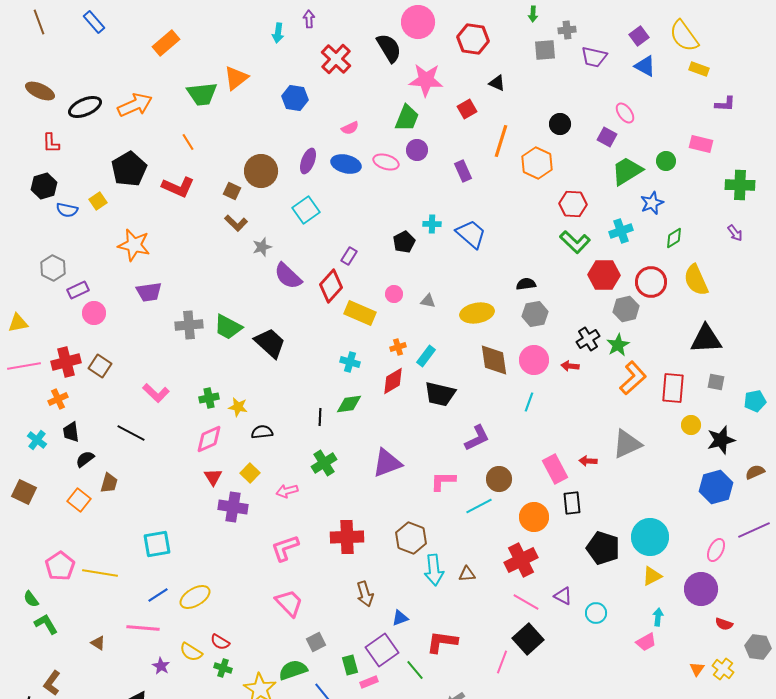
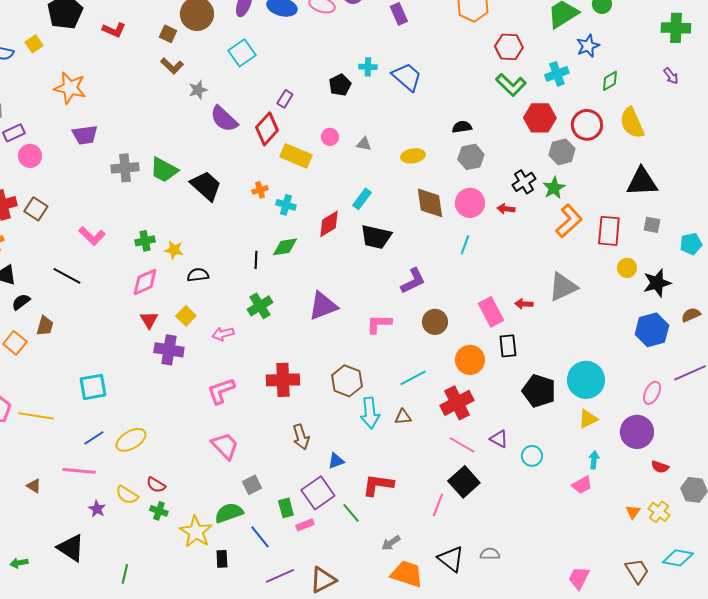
red L-shape: (178, 187) -> (114, 30), size x0.7
yellow ellipse: (477, 313) -> (413, 156), size x0.7
orange cross: (398, 347) -> (260, 190), moved
cyan line: (479, 506) -> (413, 378), moved

